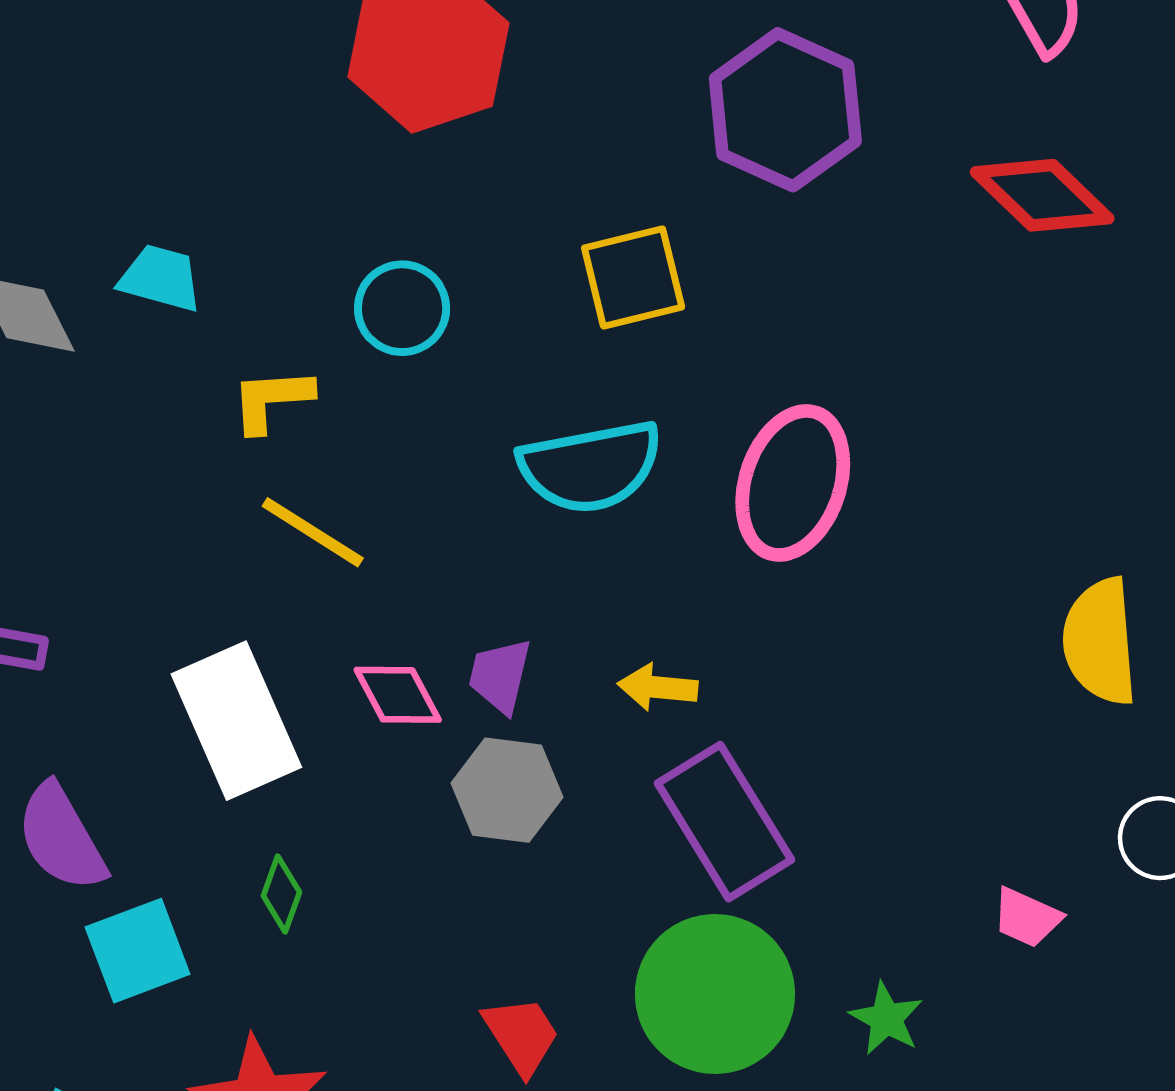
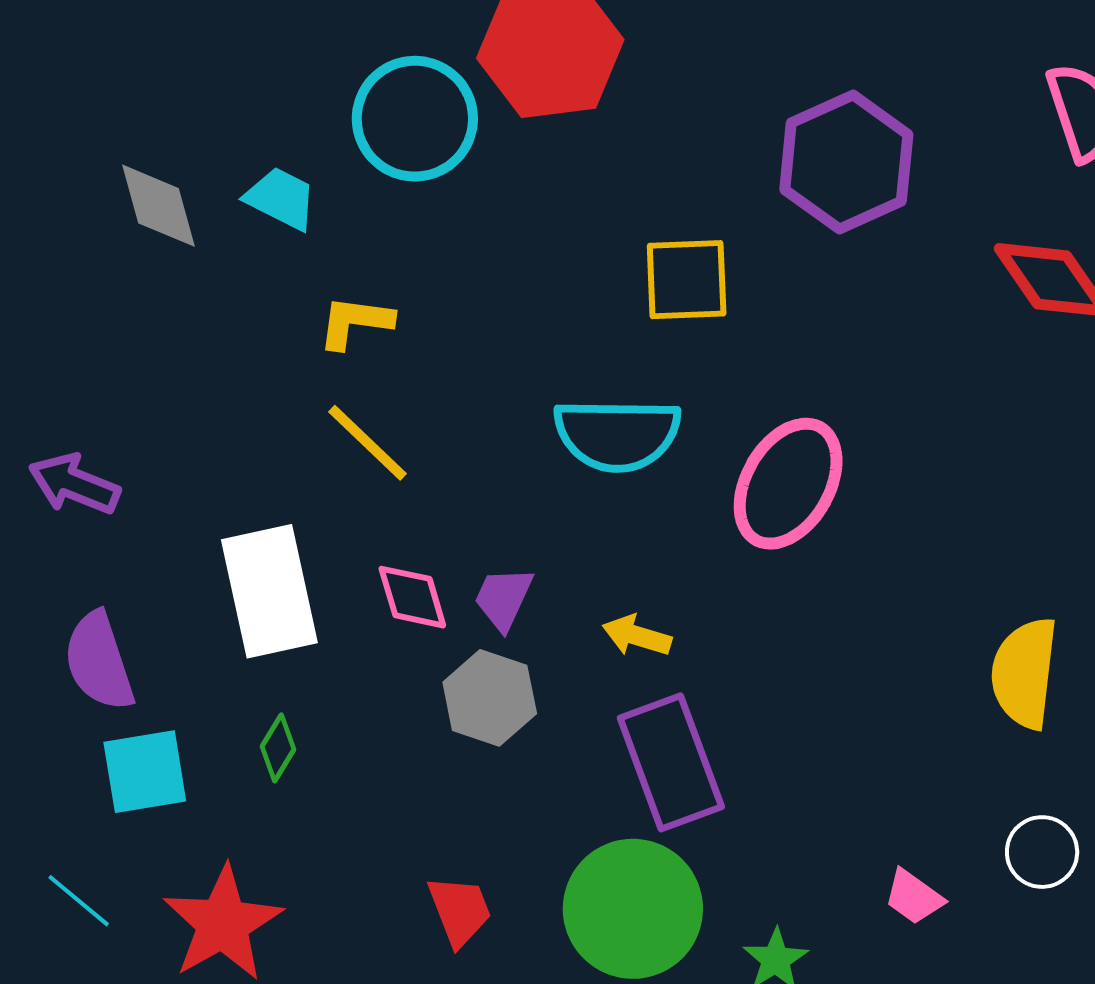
cyan circle: (402, 308) -> (415, 119), moved, size x1.5

